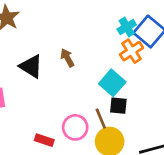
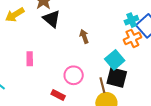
black triangle: (31, 66) -> (52, 19), moved
black square: (118, 106) -> (117, 77), size x1.5
pink circle: (75, 127) -> (74, 75), moved

